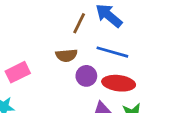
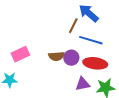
brown line: (79, 23) -> (73, 26), moved
brown semicircle: (66, 55) -> (56, 56), moved

